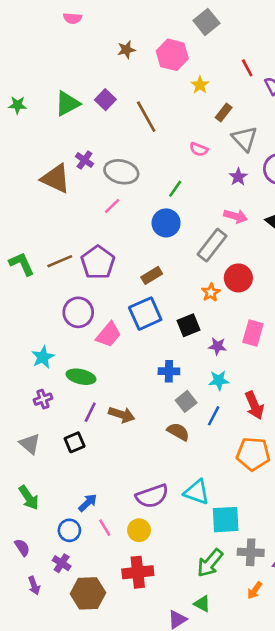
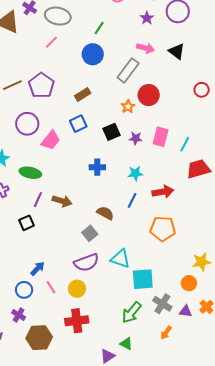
blue square: (145, 314) -> (78, 124), size x0.7
purple star: (217, 346) -> (136, 138), moved
gray square: (186, 401) -> (90, 233), moved
red arrow: (254, 405) -> (163, 192), turned -75
gray cross: (251, 552) -> (162, 304), turned 30

